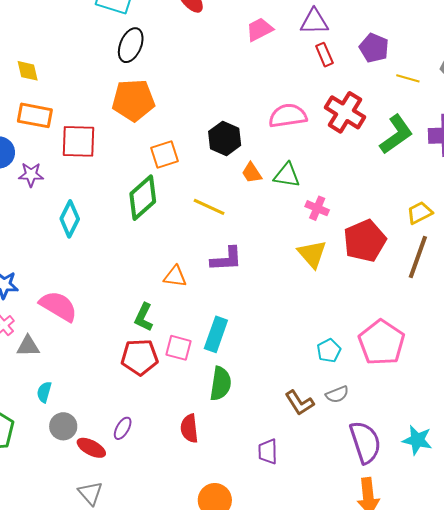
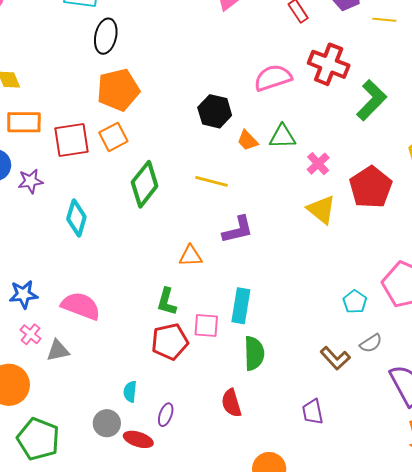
green L-shape: (396, 134) -> (371, 100), moved
orange square: (165, 154) -> (113, 137), moved
pink cross: (317, 208) -> (318, 164), turned 35
cyan semicircle: (44, 392) -> (130, 392), moved

